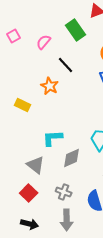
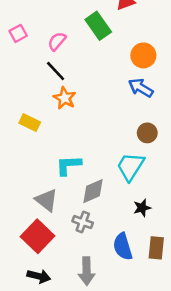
black line: (66, 65) -> (56, 71), moved
gray cross: (64, 192) -> (83, 222), moved
red square: (29, 193) -> (37, 236), size x1.4

